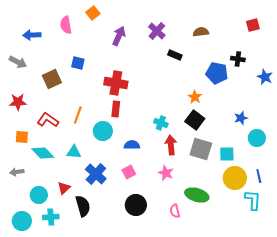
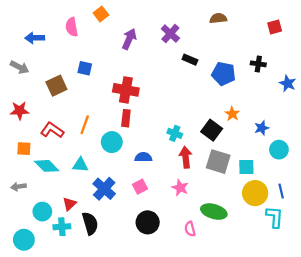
brown semicircle: (201, 32) -> (218, 18), moved
blue pentagon: (217, 73) -> (224, 74), moved
orange star: (195, 97) -> (232, 114), moved
cyan cross: (51, 217) -> (62, 227), moved

